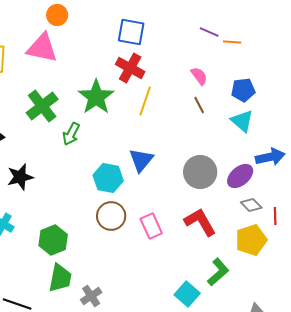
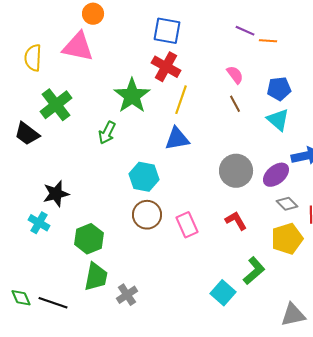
green cross: (42, 106) -> (56, 105), moved
blue triangle: (141, 160) -> (177, 139), moved, turned 40
black star: (20, 177) -> (56, 194), moved
red L-shape: (200, 222) -> (236, 221), size x0.7

